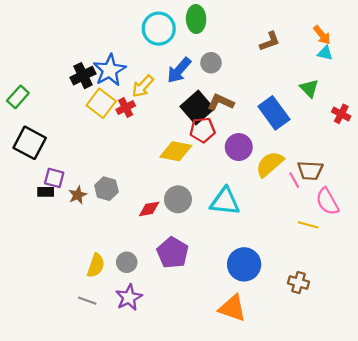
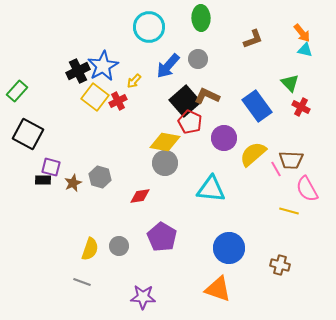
green ellipse: (196, 19) -> (201, 18), moved
yellow arrow: (143, 86) -> (134, 81), size x0.7
red cross: (341, 114) -> (301, 107), moved
red pentagon: (202, 130) -> (190, 122), turned 30
gray circle: (178, 199) -> (165, 163), moved
purple star: (129, 297) -> (143, 297), moved, turned 30

